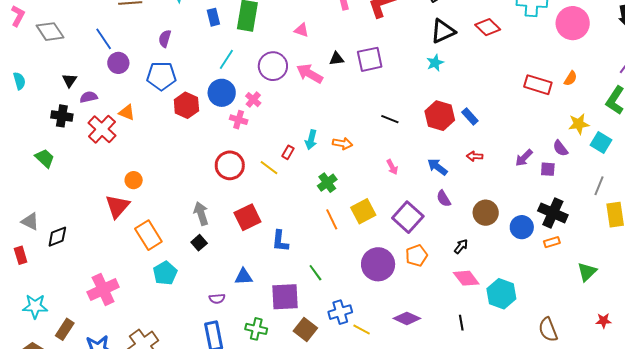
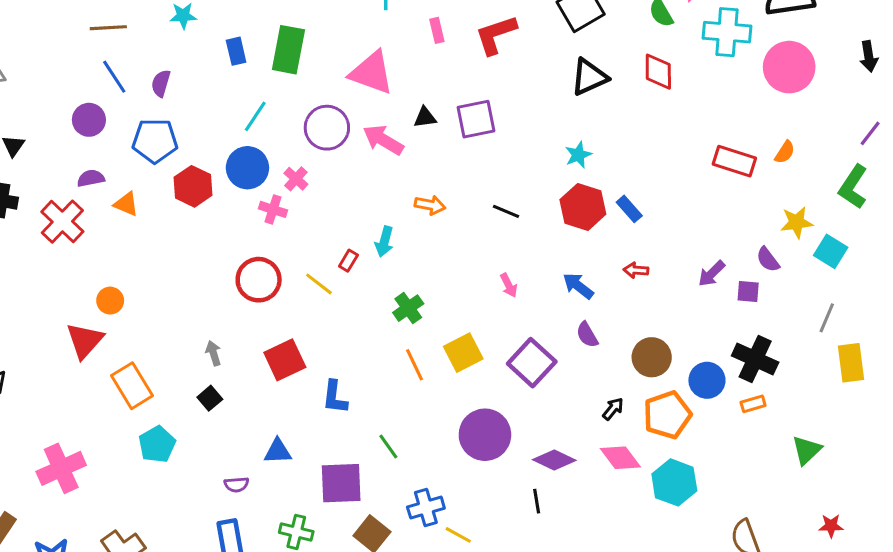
red diamond: (488, 27) -> (658, 72), turned 45
pink triangle: (301, 30) -> (372, 73), size x2.0
blue line: (104, 39) -> (114, 77), moved
cyan star: (435, 63) -> (578, 155), moved
purple semicircle: (89, 97) -> (91, 178), moved
orange triangle: (127, 112) -> (126, 204), moved
orange arrow: (342, 143) -> (430, 205), moved
gray arrow: (201, 214) -> (213, 353), size x0.7
orange pentagon: (416, 256) -> (667, 415), moved, size x1.4
purple diamond: (407, 318) -> (554, 460), moved
black line: (461, 323) -> (537, 501), moved

